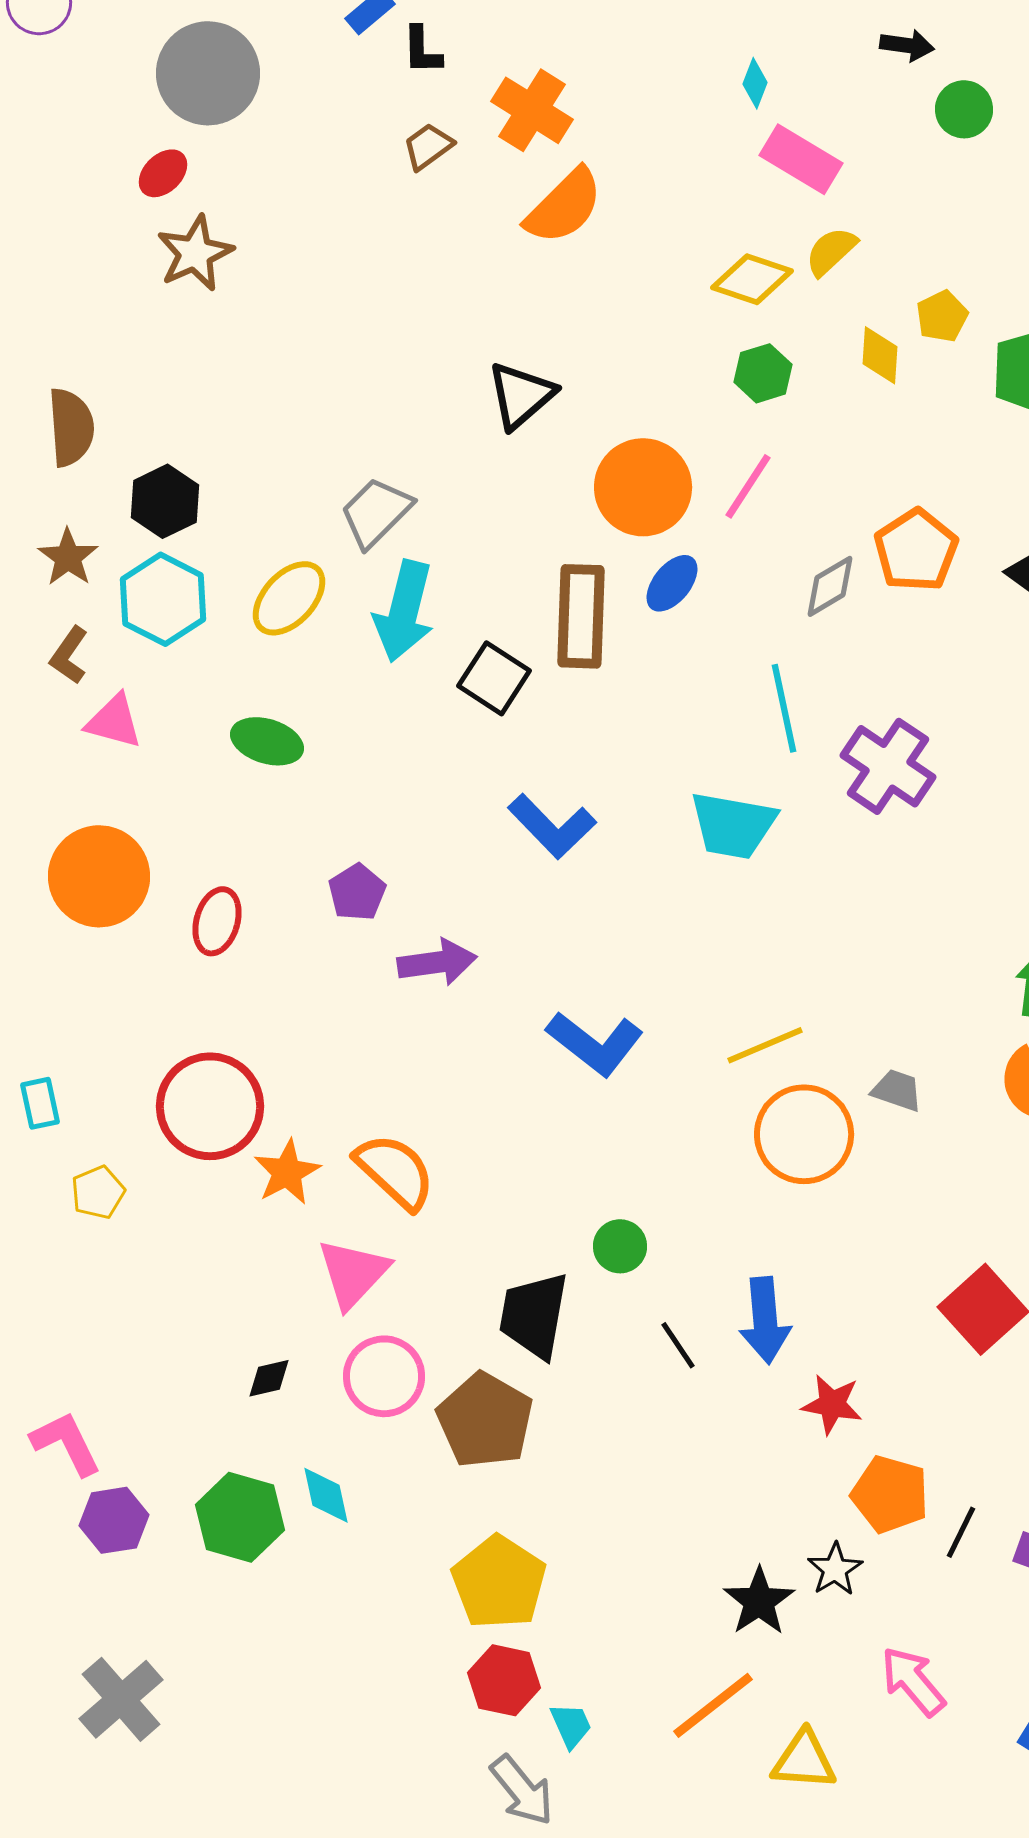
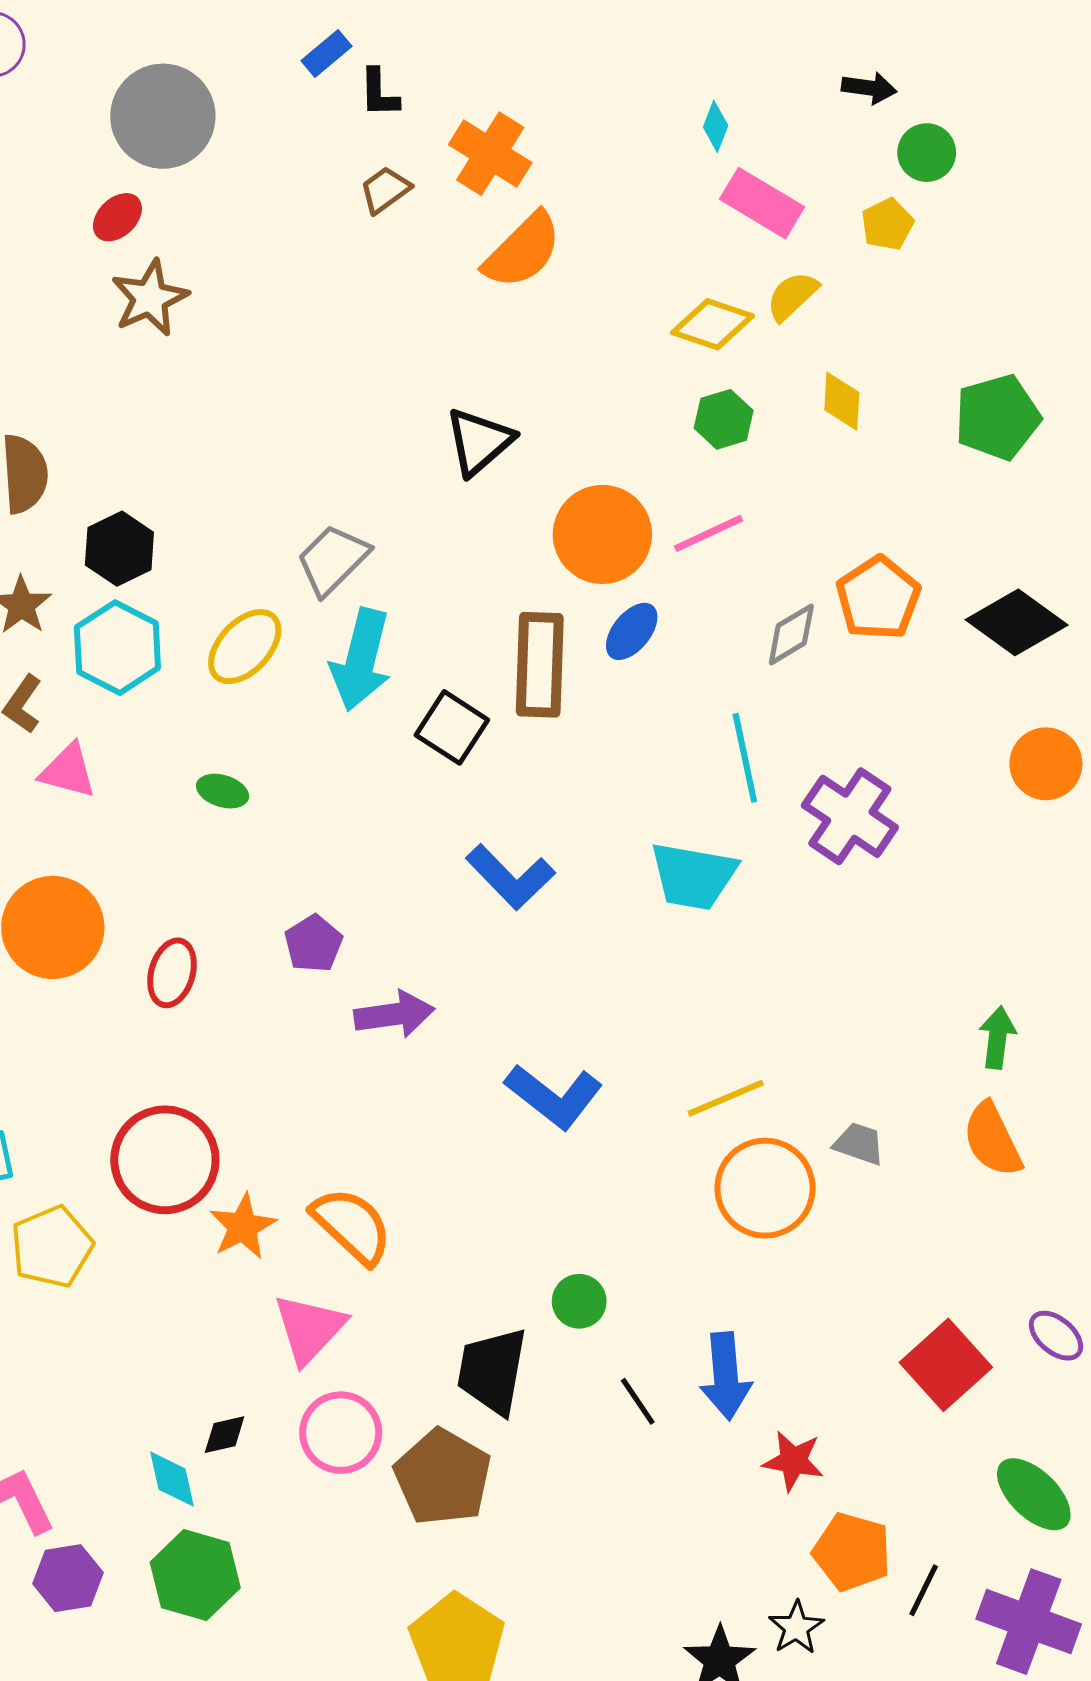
yellow pentagon: (942, 316) -> (887, 224), moved
pink line: (748, 486) -> (708, 533), turned 32
green ellipse: (267, 741) -> (223, 791), size x0.7
yellow pentagon: (98, 1192) -> (52, 1247), size x1.5
cyan diamond: (326, 1495) -> (172, 1479), moved

